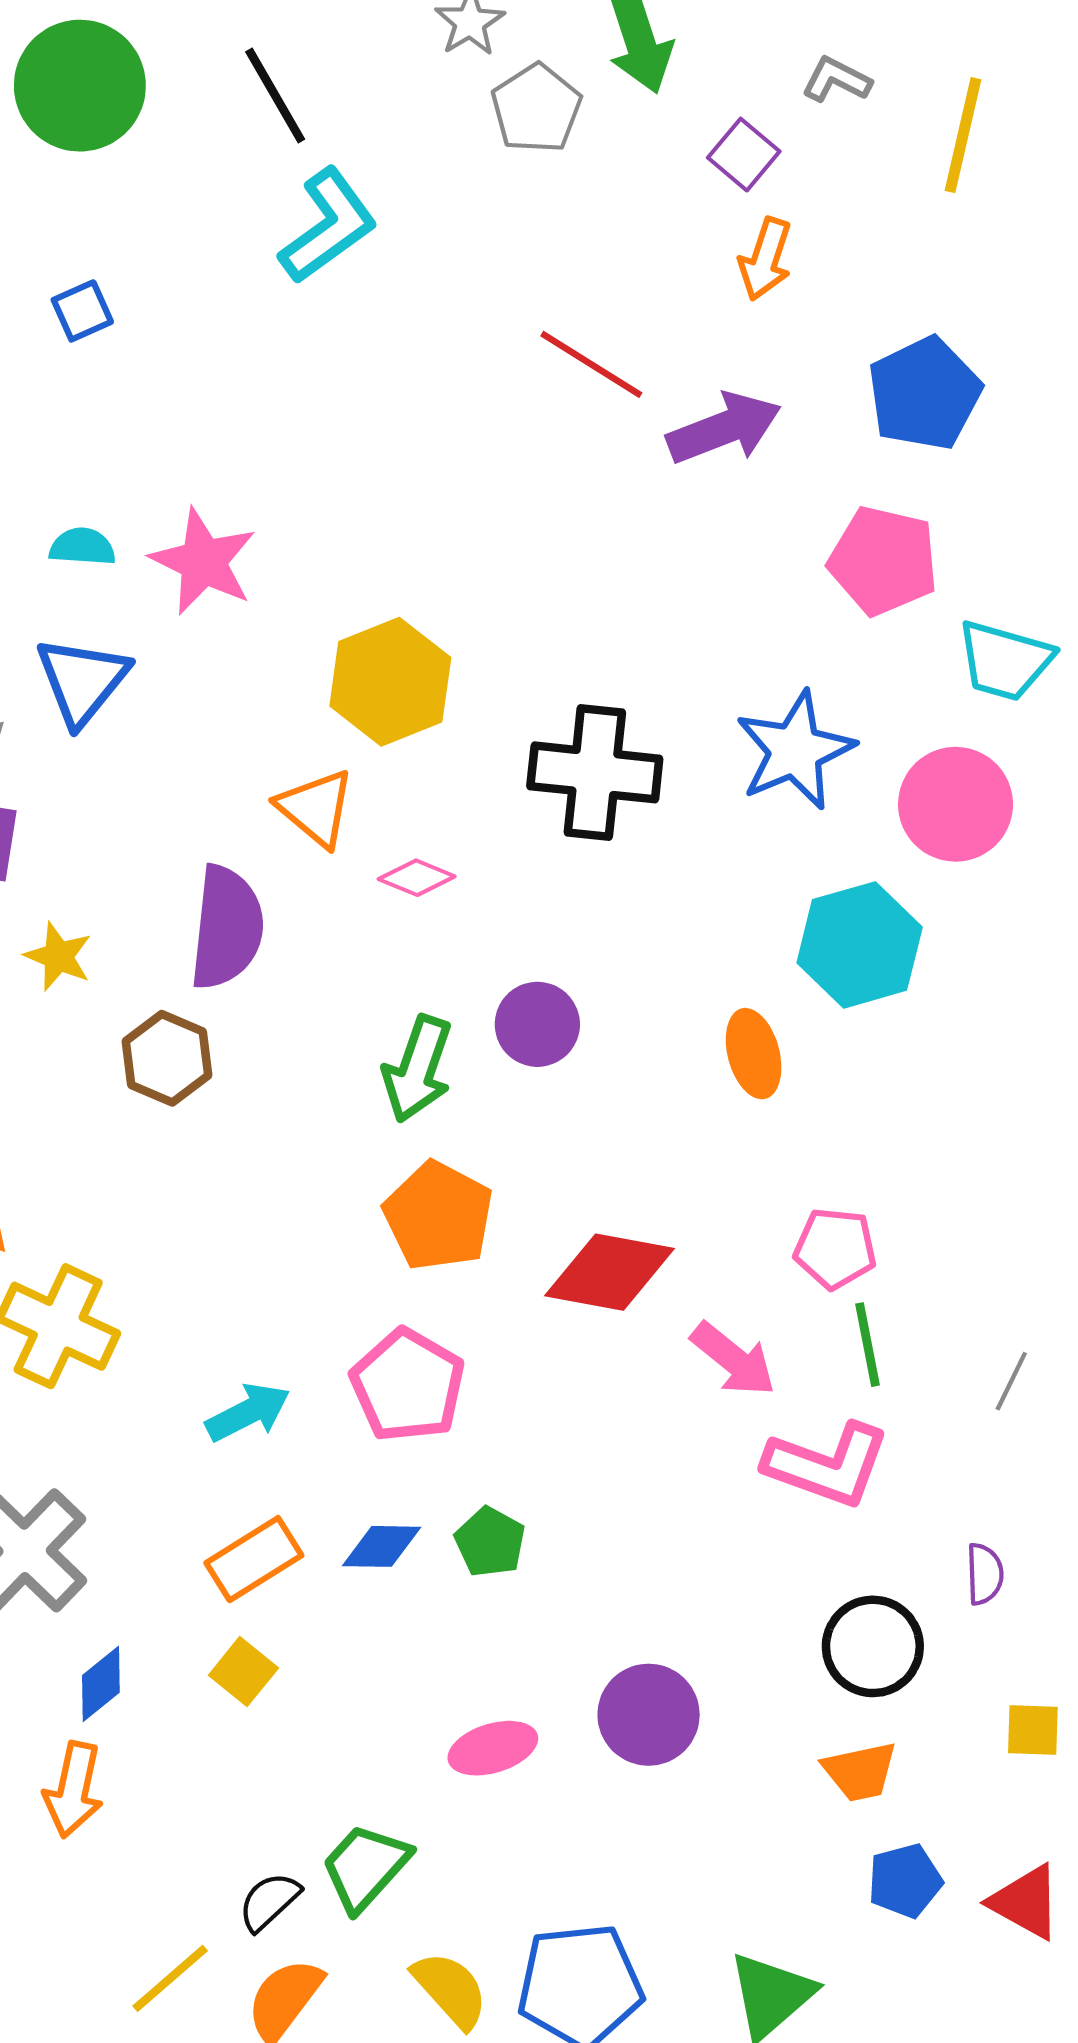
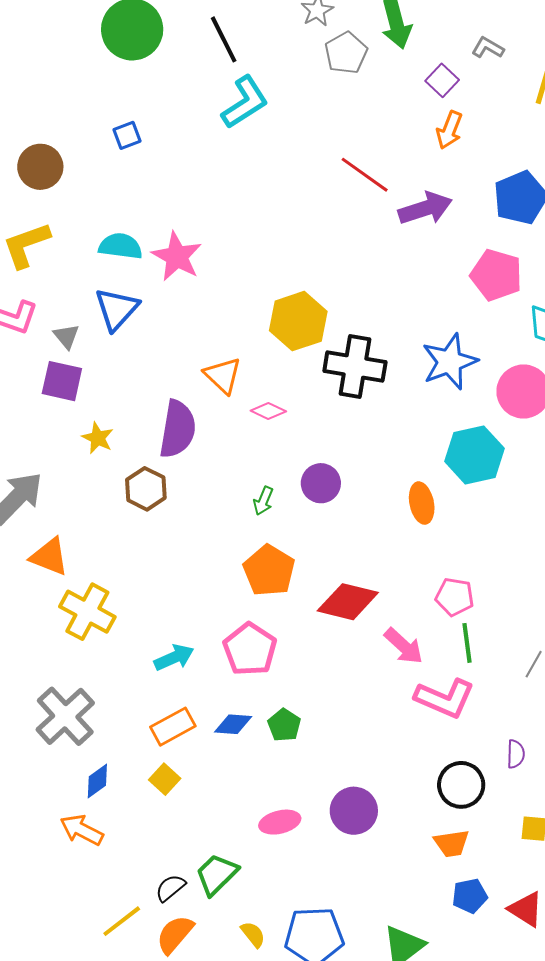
cyan semicircle: (82, 547) -> (120, 246), size x1.4
yellow hexagon: (390, 682) -> (298, 321), moved
green arrow: (418, 1069) -> (263, 501), size x0.6
orange arrow: (73, 1790) -> (82, 830), turned 102
yellow semicircle: (450, 1990) -> (253, 934), size x0.7

